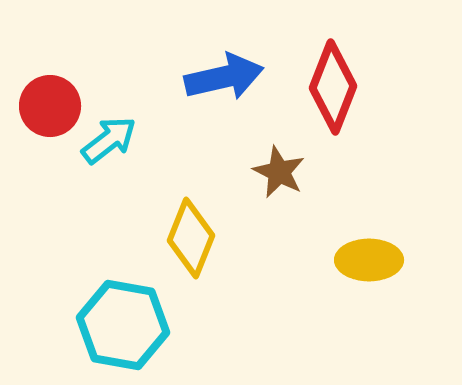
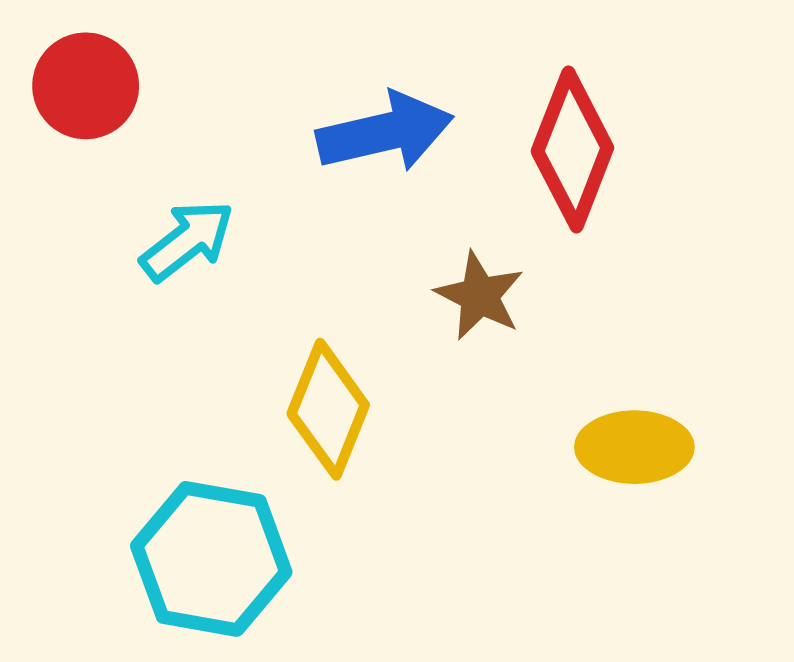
red circle: (50, 106) -> (86, 86), moved

